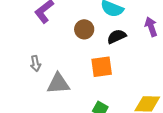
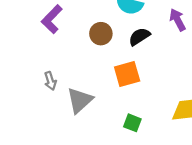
gray triangle: (58, 84) -> (80, 100), turned -30

